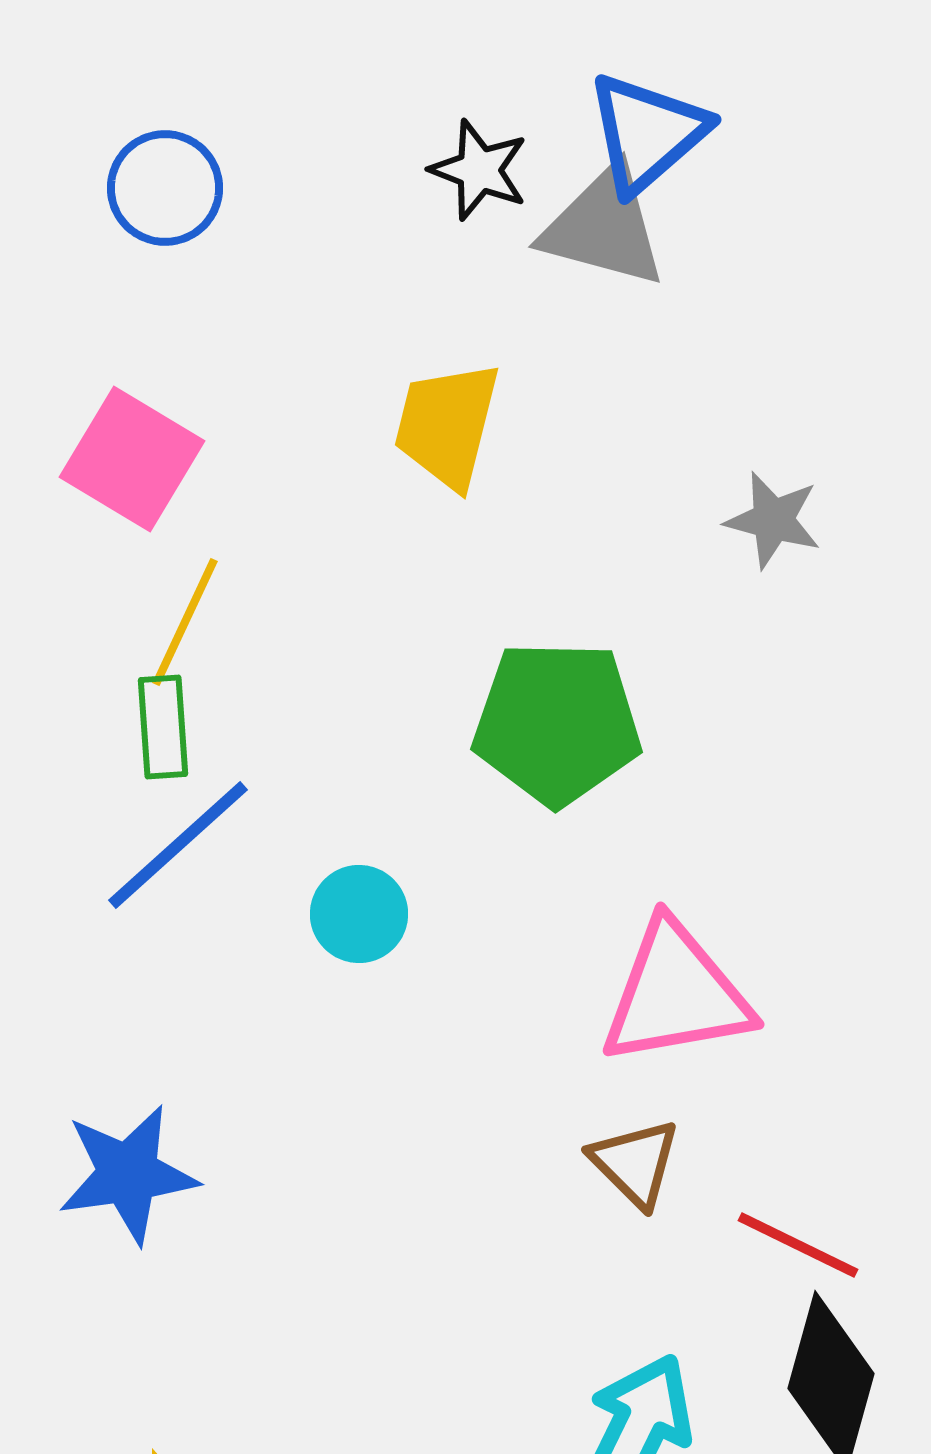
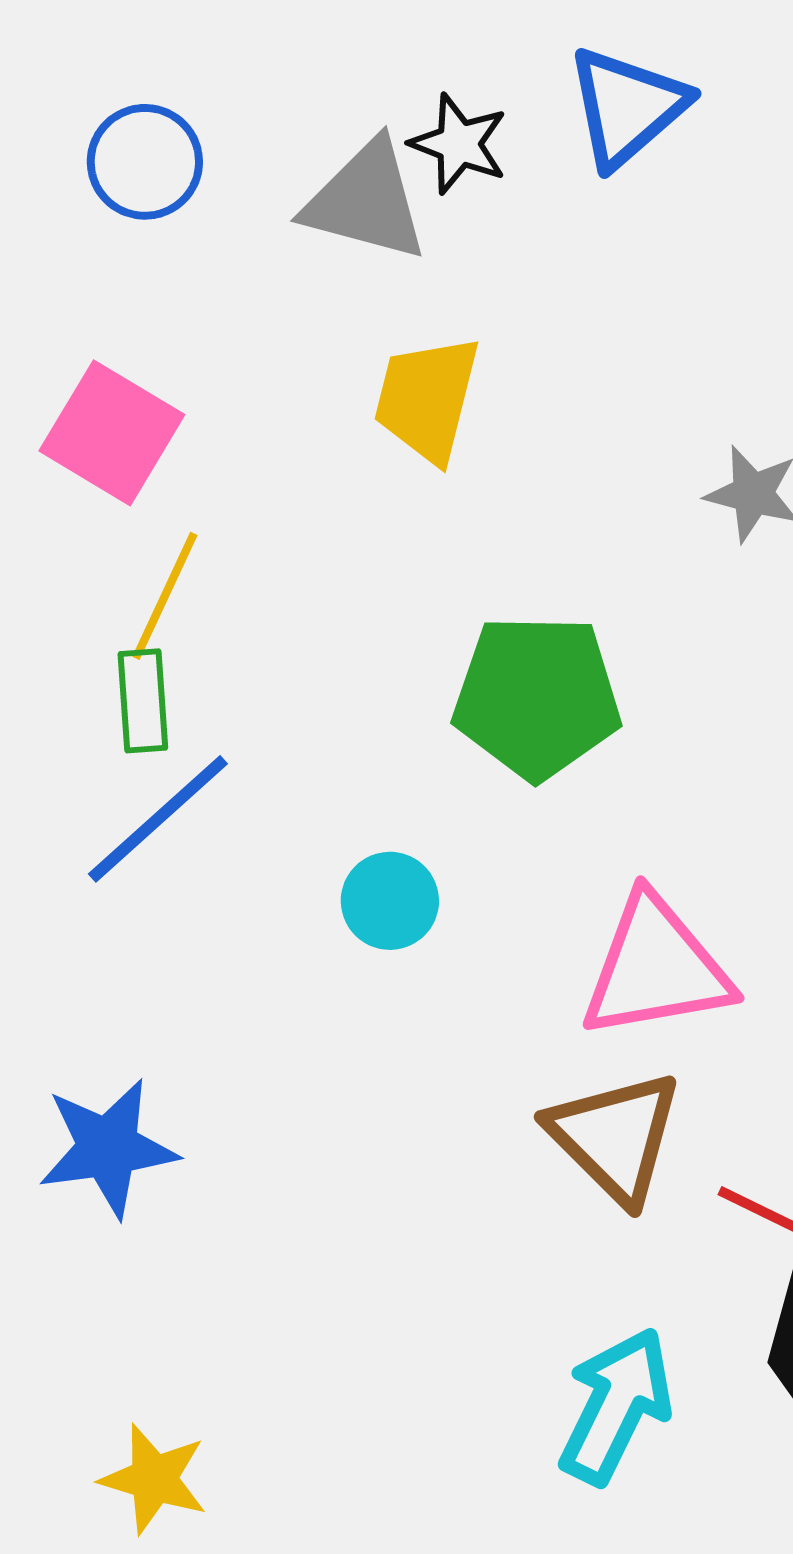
gray triangle: (604, 227) -> (366, 201), moved
cyan circle: (359, 914) -> (390, 901), moved
brown triangle: (635, 1163) -> (615, 1137), size x1.5

